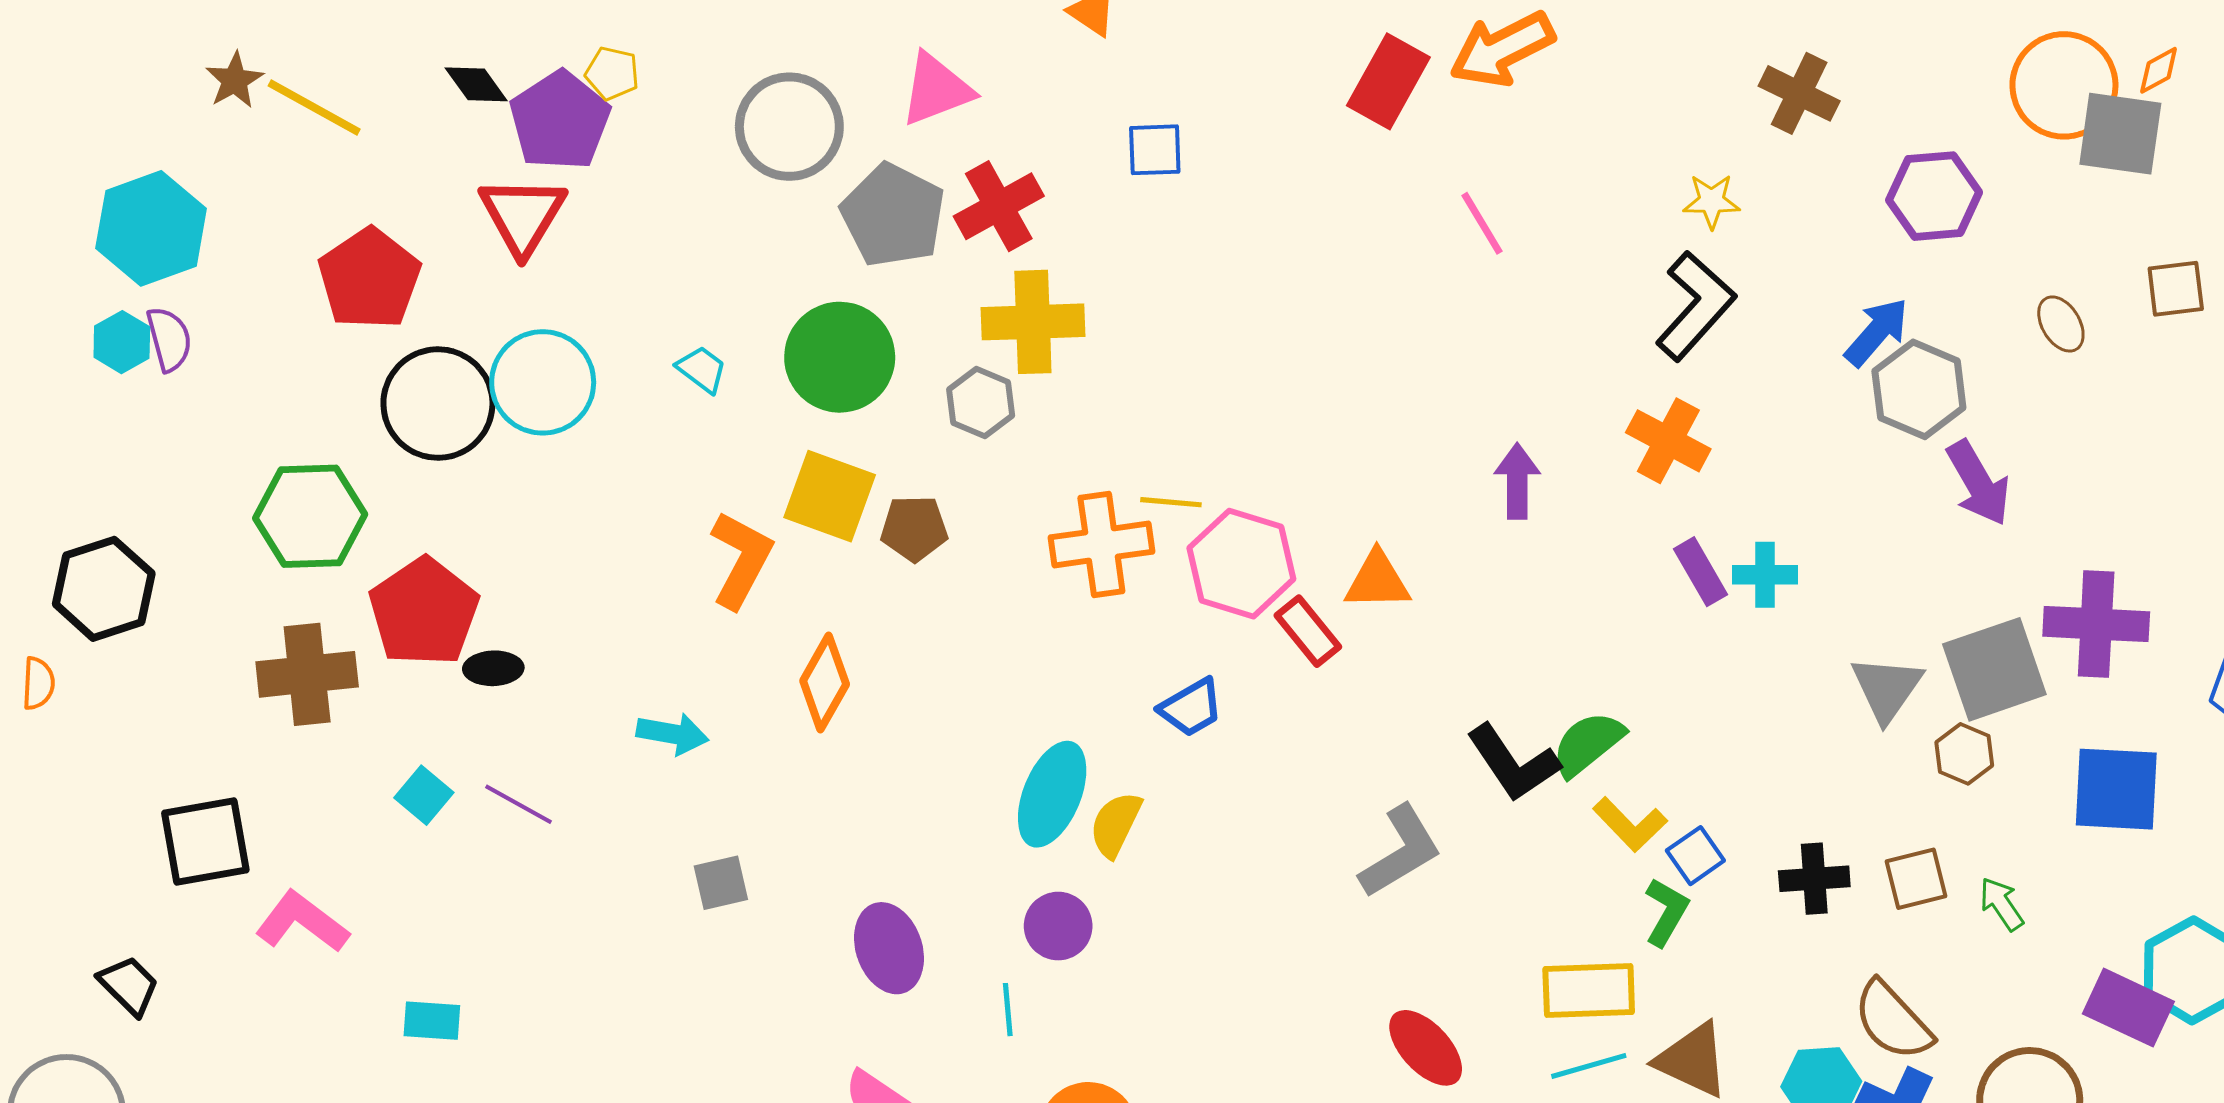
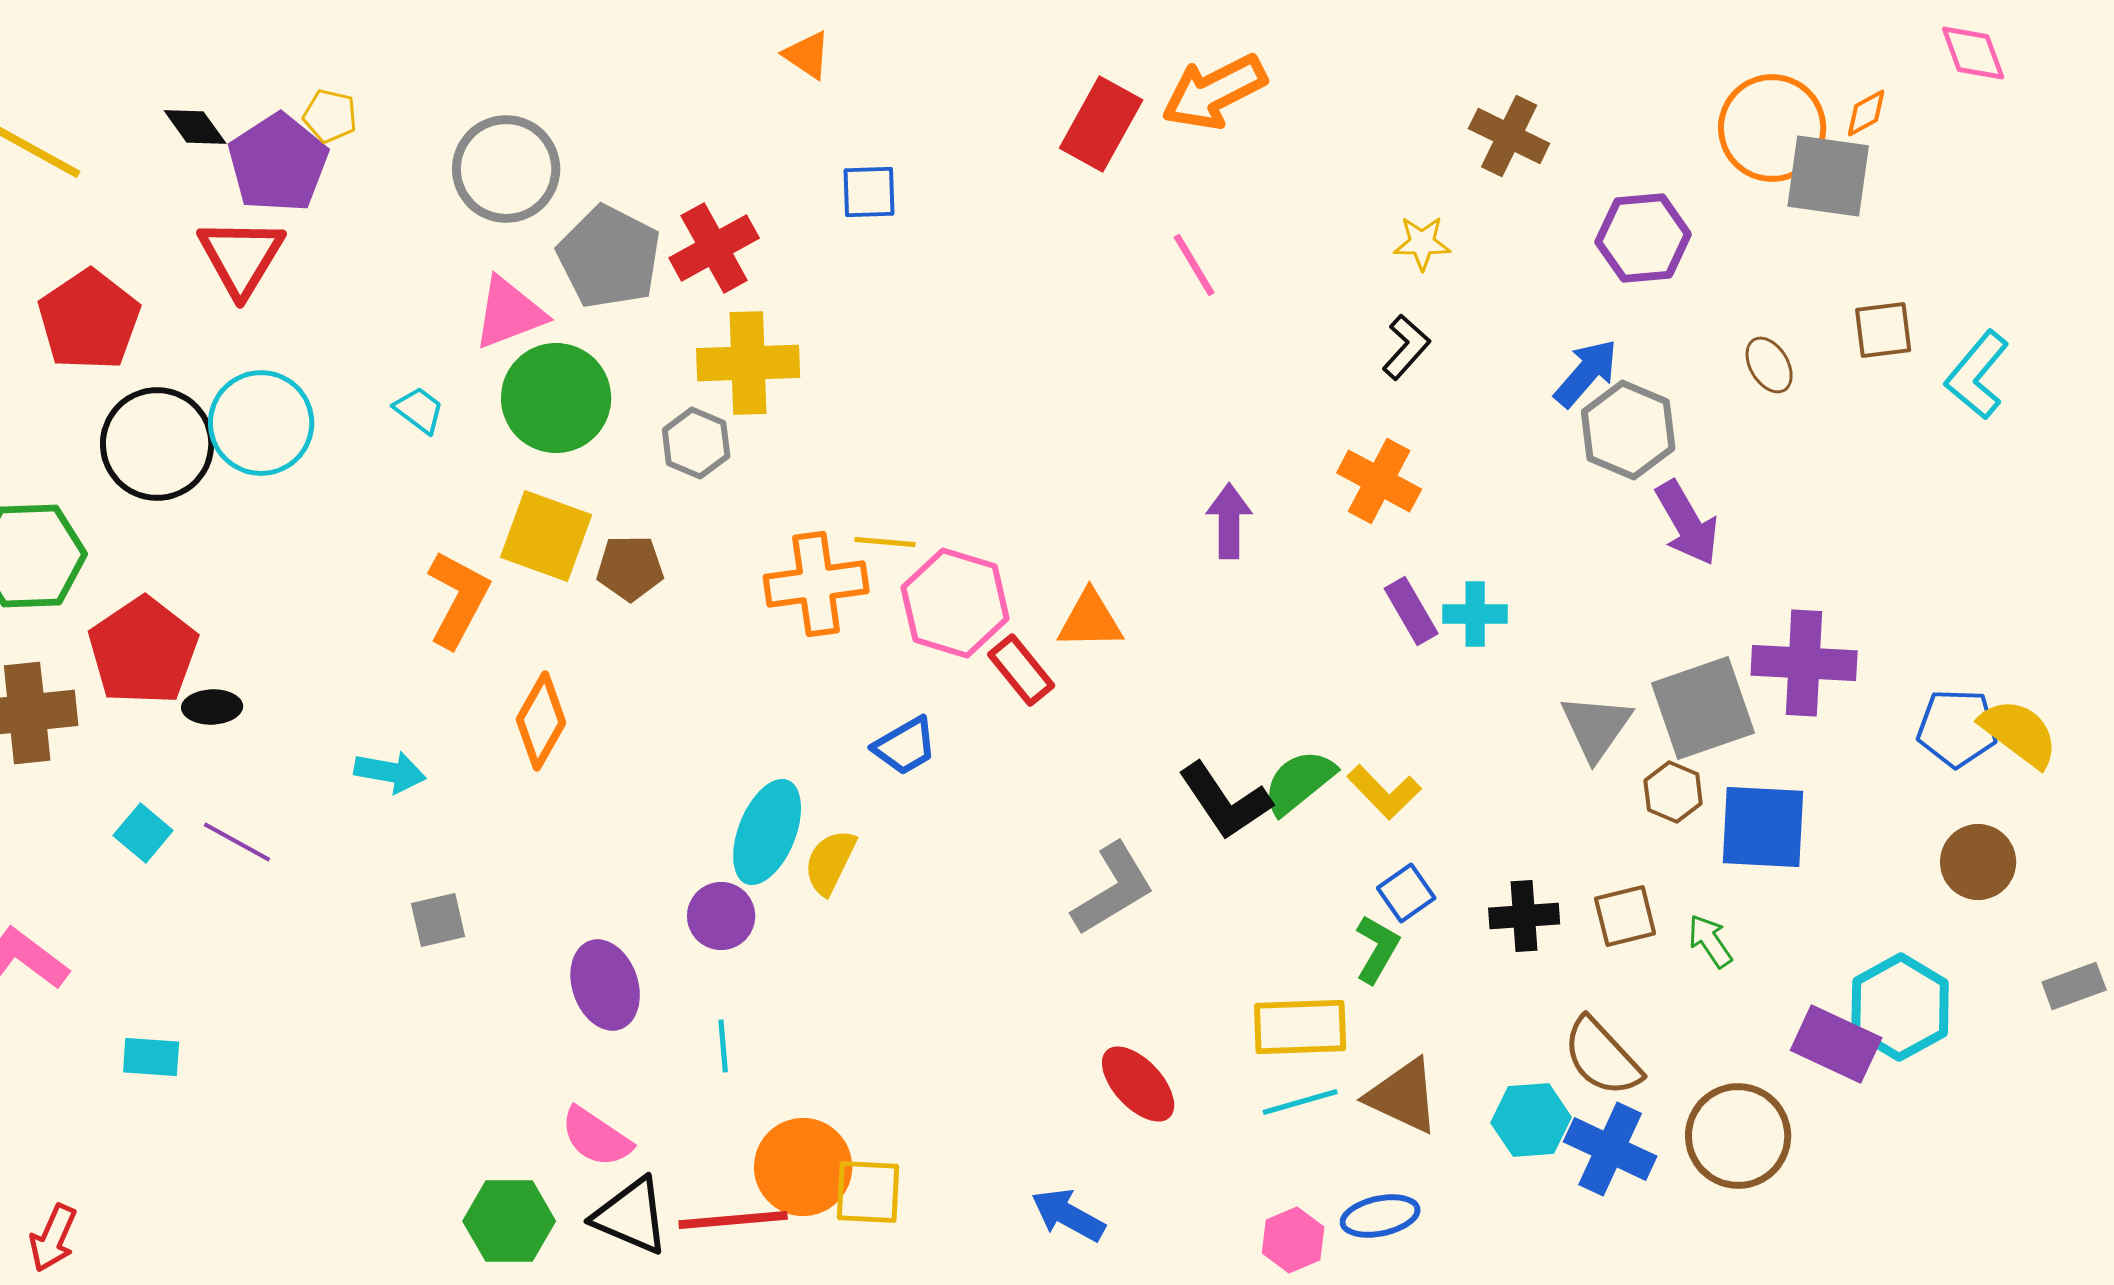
pink triangle: (936, 89) -> (509, 313), moved
black L-shape: (1695, 306) -> (1406, 347), size x0.6
blue square: (2116, 789) -> (1763, 827), moved
yellow L-shape: (1630, 824) -> (1384, 792), moved
purple circle: (1058, 926) -> (721, 916), moved

